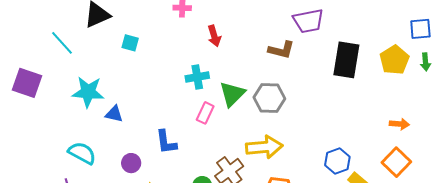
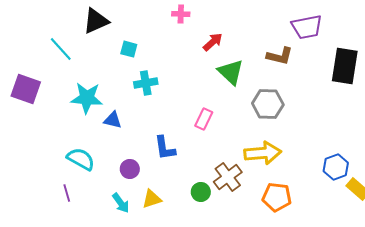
red arrow: (214, 36) -> (213, 42), turned -115
cyan cross: (197, 77) -> (146, 83), moved
green triangle: (232, 94) -> (231, 72), moved, turned -32

